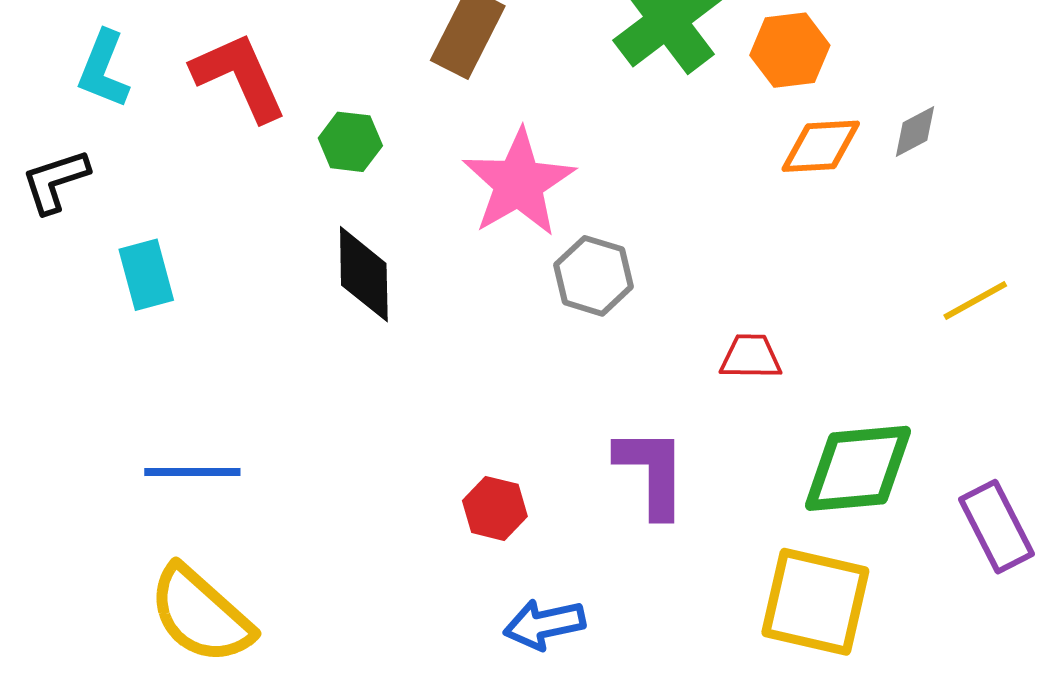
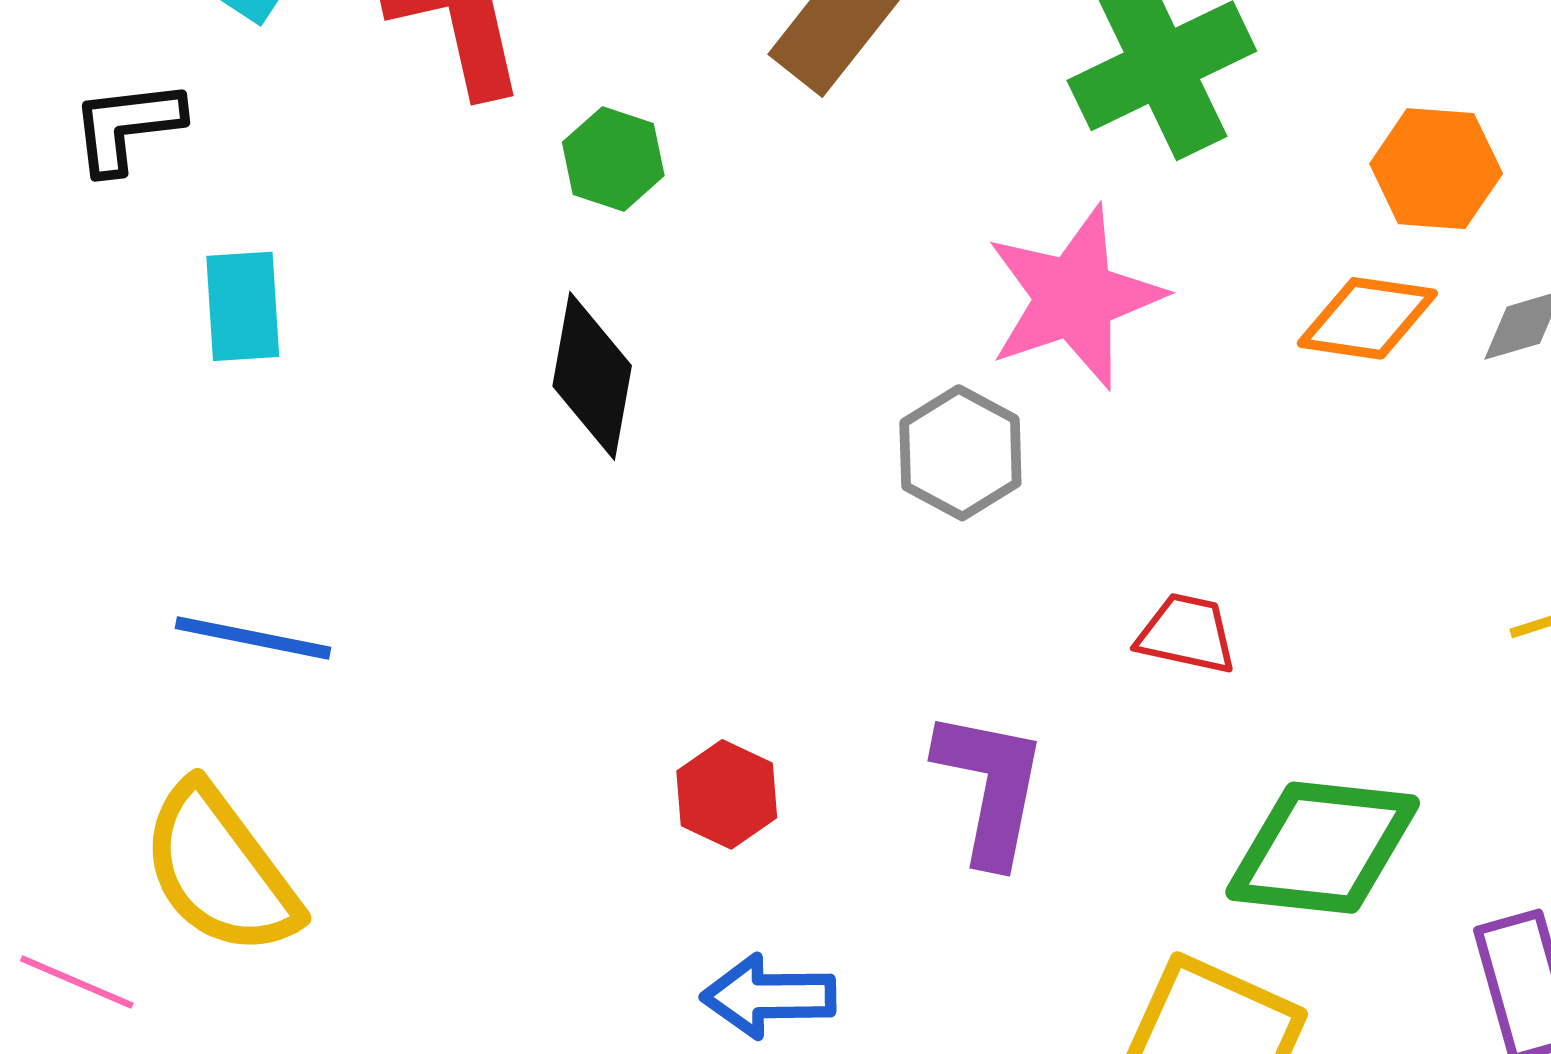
orange hexagon: (790, 50) -> (1436, 169), moved
pink star: (519, 183) -> (1074, 297), moved

